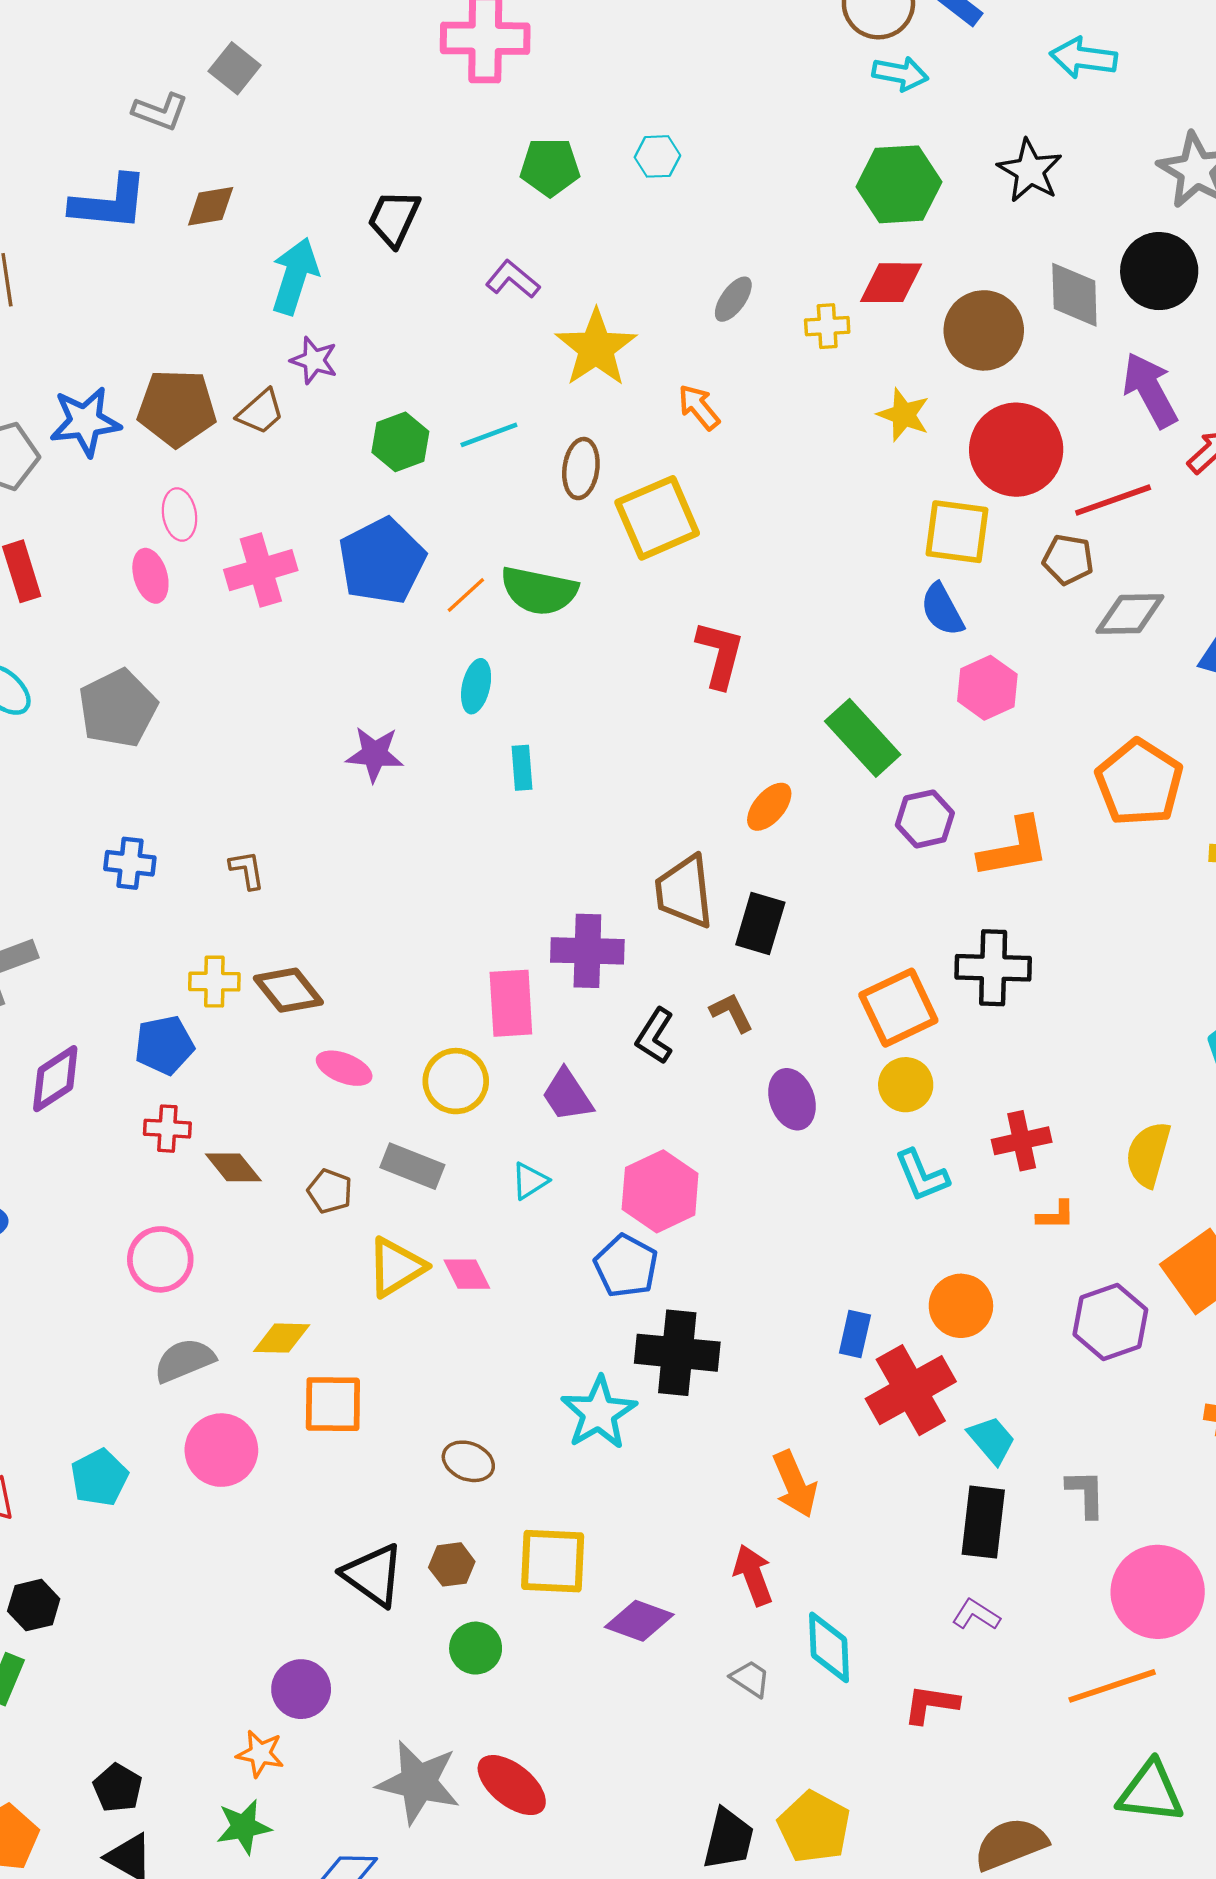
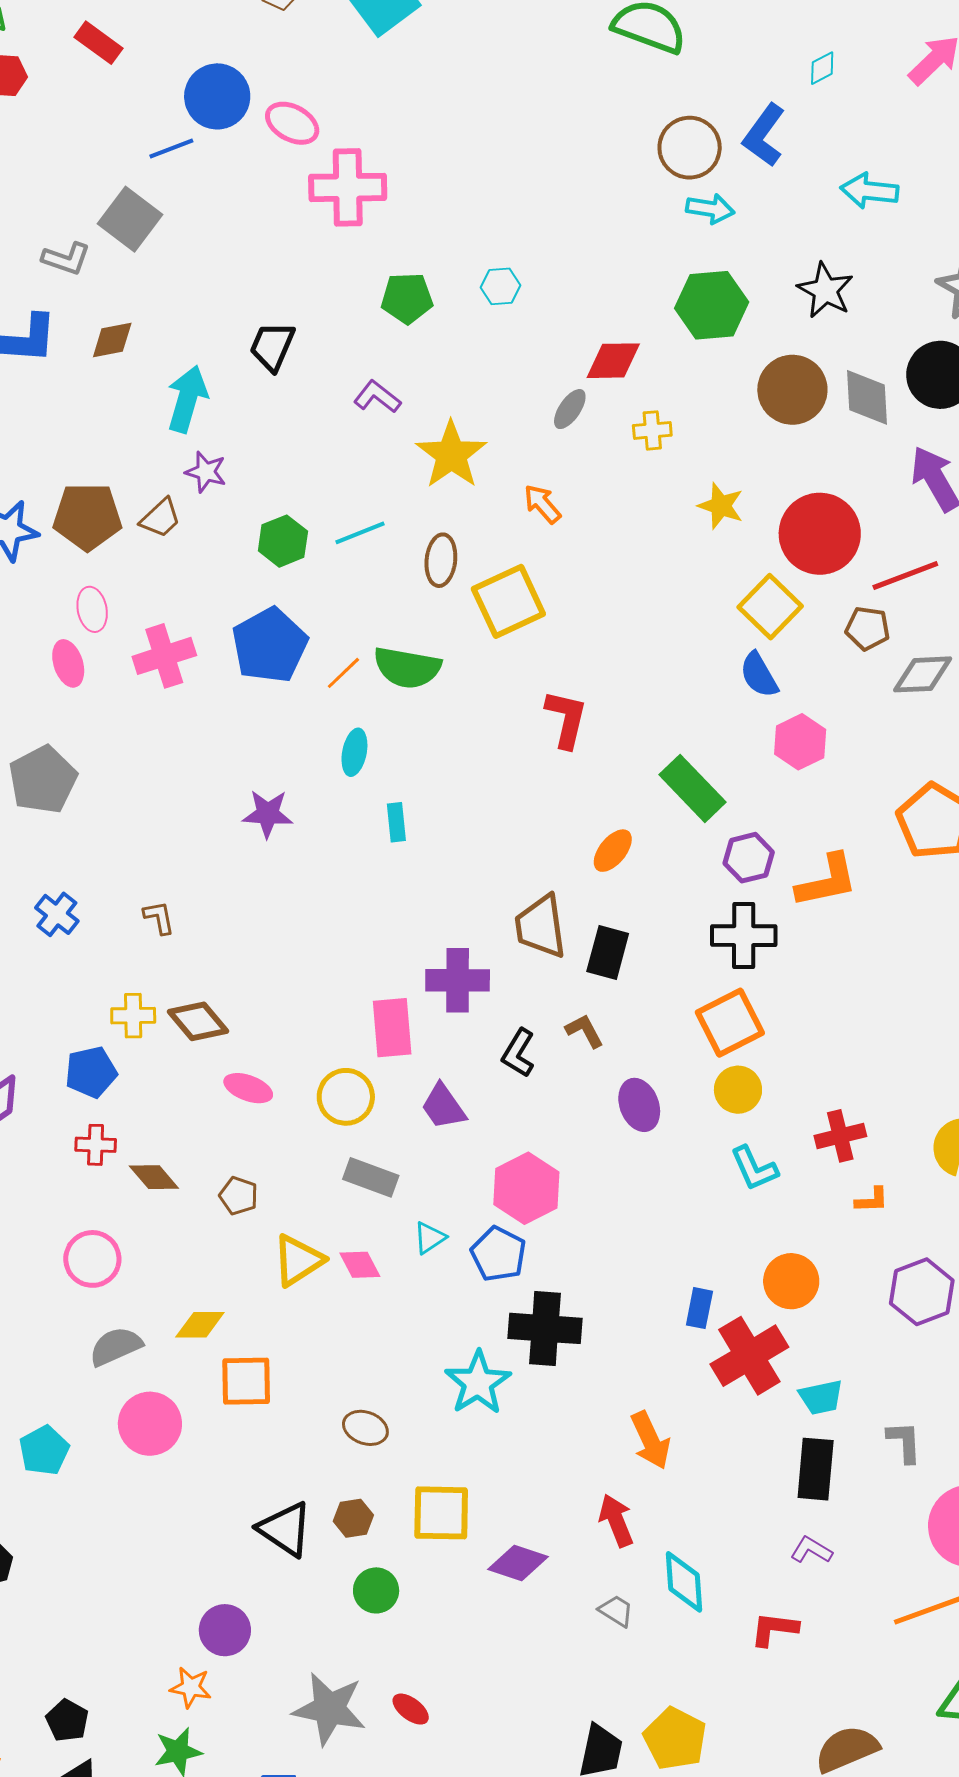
gray square: (235, 68) -> (130, 219), size x1.4
red diamond: (891, 283) -> (613, 361), moved
brown circle: (984, 330) -> (792, 390), moved
yellow square: (957, 532) -> (770, 607), turned 38
blue cross: (130, 863) -> (57, 914), turned 33
black cross: (993, 968) -> (744, 936), moved
gray rectangle: (412, 1166) -> (371, 1177), moved
cyan triangle: (530, 1181) -> (430, 1238), moved
cyan trapezoid: (992, 1440) -> (821, 1397), turned 120
red ellipse: (512, 1785) -> (411, 1709), size x0.6

